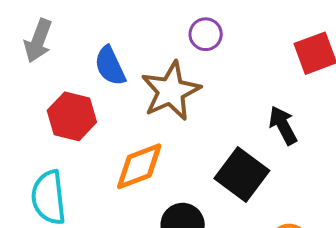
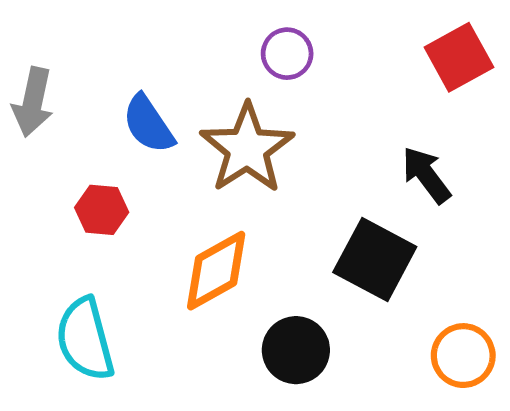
red hexagon: (72, 116) -> (102, 210), size x0.7

